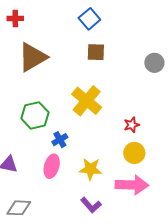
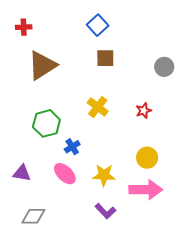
yellow cross: (87, 101) -> (98, 107), size x0.7
red star: (132, 125) -> (144, 111), moved
pink ellipse: (52, 166) -> (65, 174), turned -60

